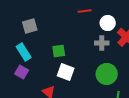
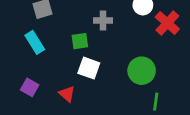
gray cross: (102, 43) -> (103, 20), moved
purple square: (22, 72) -> (30, 87), moved

